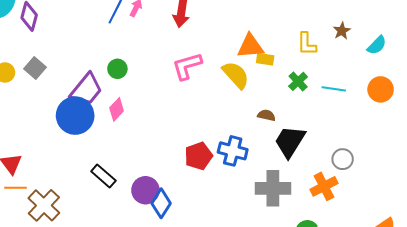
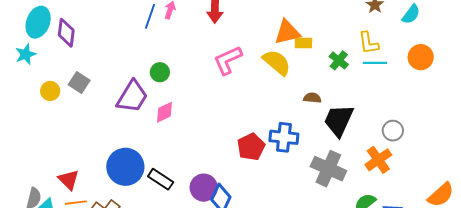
yellow L-shape: (307, 44) -> (368, 43), moved
pink diamond: (117, 109) -> (165, 112), turned 30
blue circle: (75, 116) -> (125, 167), moved
gray cross: (273, 188) -> (328, 169), turned 32

